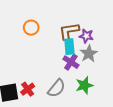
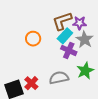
orange circle: (31, 28) -> (33, 39), moved
cyan rectangle: (69, 47) -> (65, 36), turned 56
gray semicircle: (56, 88) -> (59, 78), turned -132

